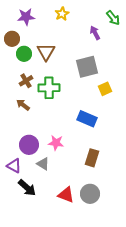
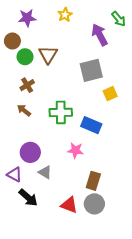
purple arrow: (95, 33) -> (100, 35), size x1.5
green cross: (49, 88) -> (61, 112), moved
pink star: (56, 143) -> (75, 150), moved
brown rectangle: (92, 158) -> (93, 181), moved

